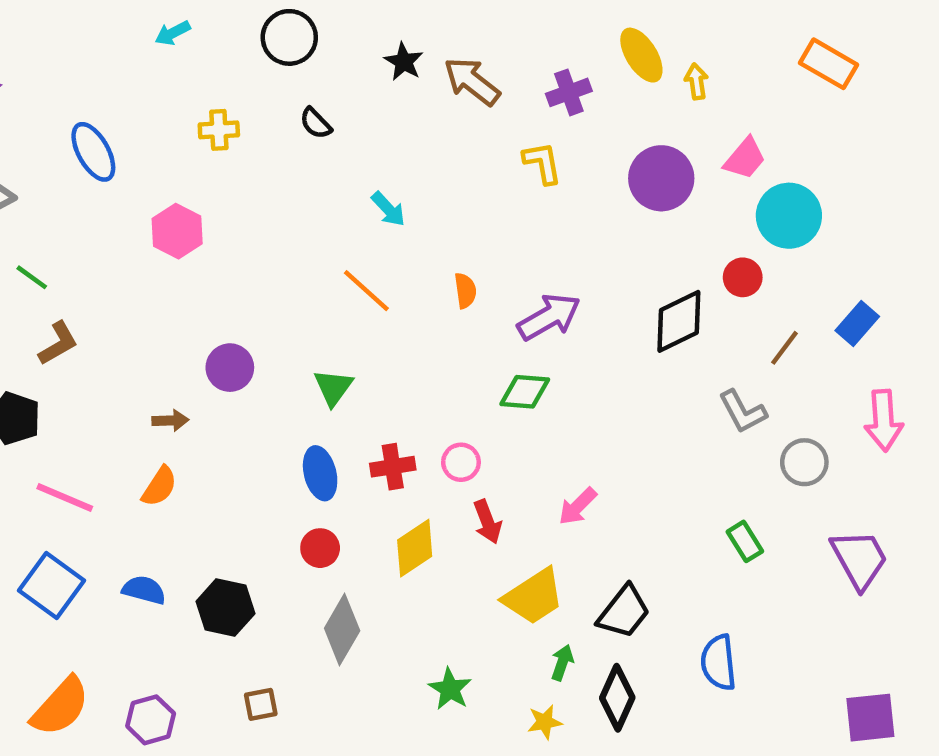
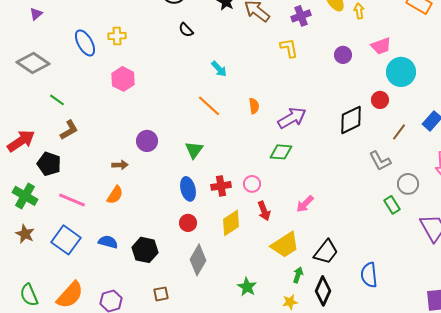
yellow cross: (219, 130) -> (117, 36), moved
pink trapezoid: (745, 158) -> (381, 46), turned 30
purple circle: (661, 178) -> (343, 55), size x0.6
green rectangle: (745, 541) -> (392, 205), moved

